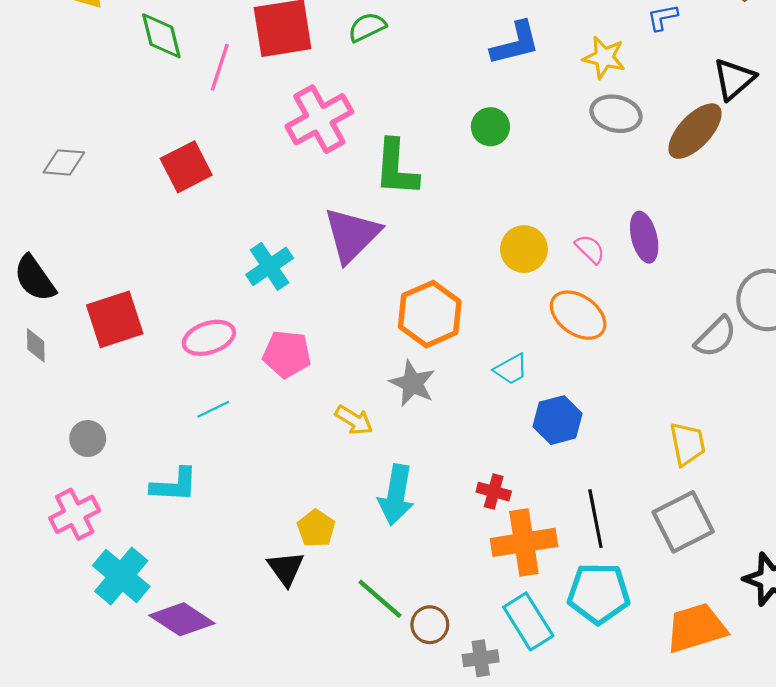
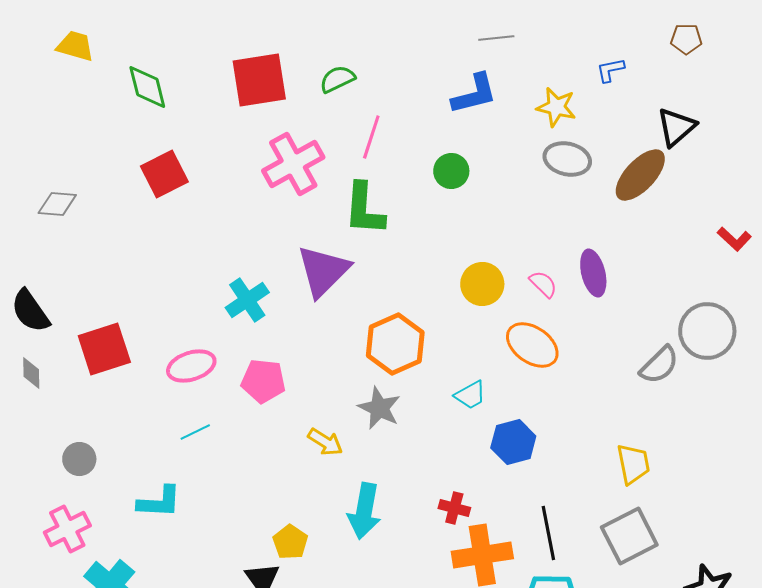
pink line: (220, 67) -> (371, 137), moved
red square: (186, 167) -> (164, 174), moved

